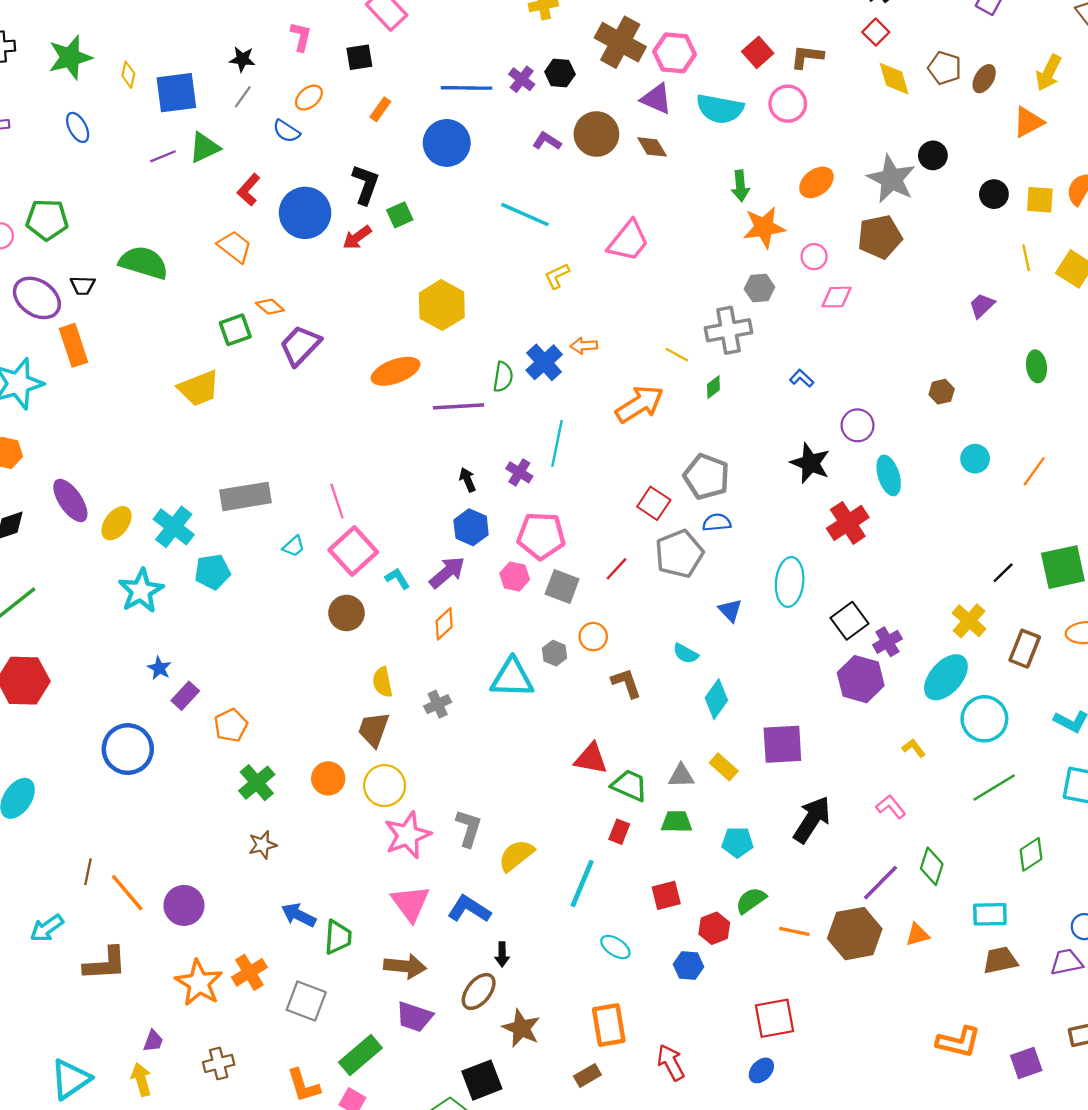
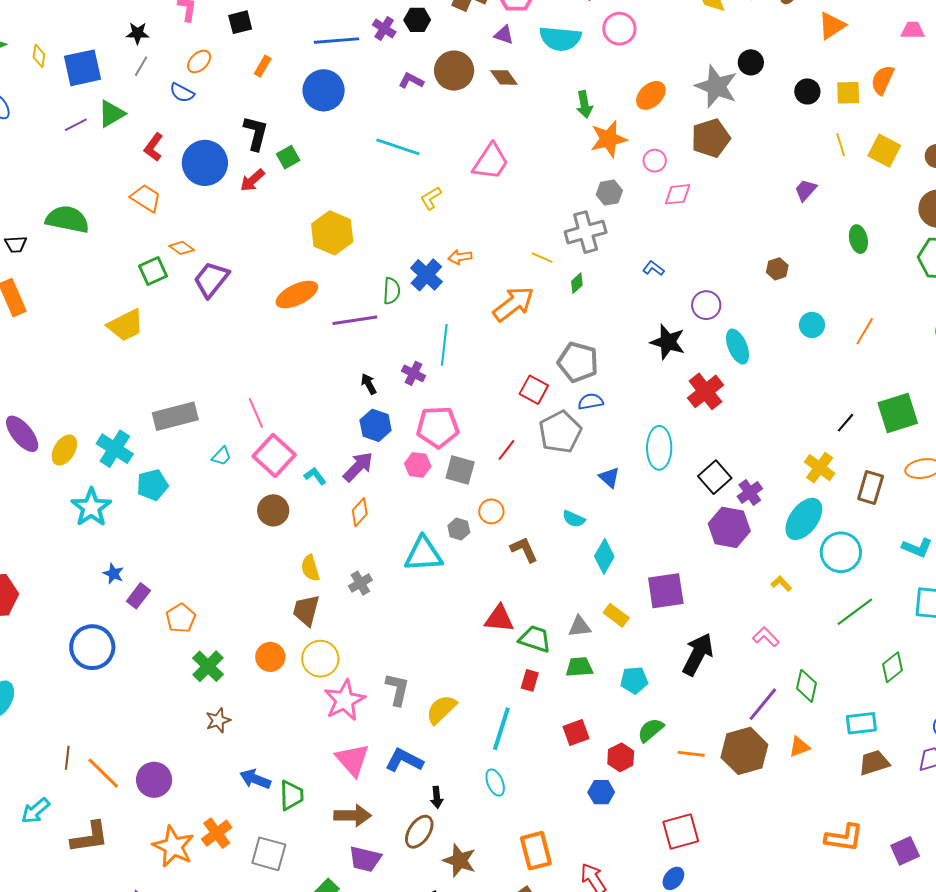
purple triangle: (656, 99) -> (504, 35), size x0.7
cyan ellipse: (615, 947) -> (495, 783), moved, turned 40

